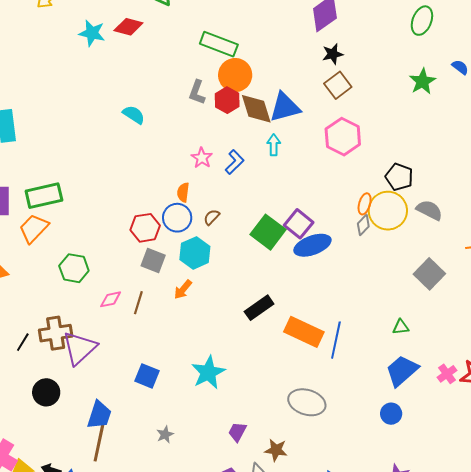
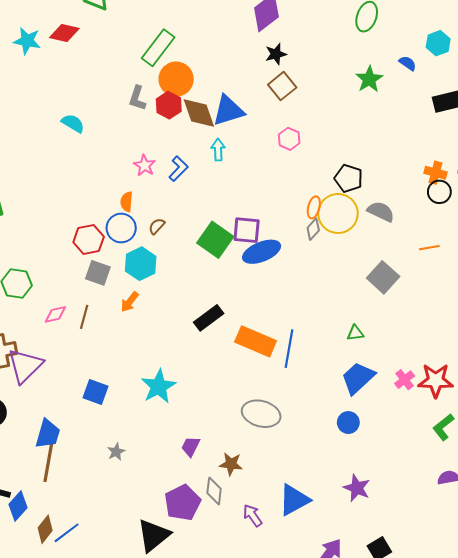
green rectangle: (219, 44) -> (158, 48), turned -72
pink hexagon: (343, 137) -> (289, 139), size x0.6
purple square: (299, 224) -> (247, 230), turned -32

